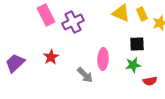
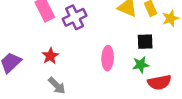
gray arrow: (85, 75) -> (57, 86), moved
red semicircle: (150, 81) -> (159, 82), size x1.5

